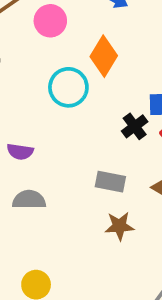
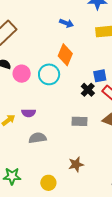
pink circle: (50, 21) -> (22, 74), moved
brown star: (119, 226) -> (76, 164), moved

